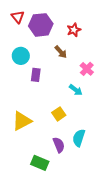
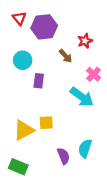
red star: (74, 30) -> (85, 41), moved
cyan arrow: (76, 90) -> (82, 97), size x1.6
yellow square: (59, 114) -> (46, 123), moved, turned 32
green rectangle: (40, 163) -> (18, 167), moved

